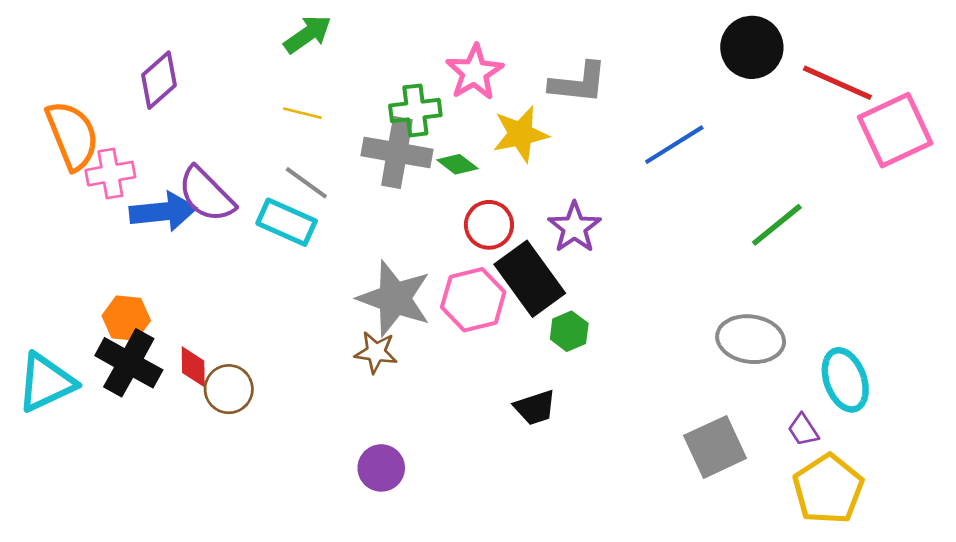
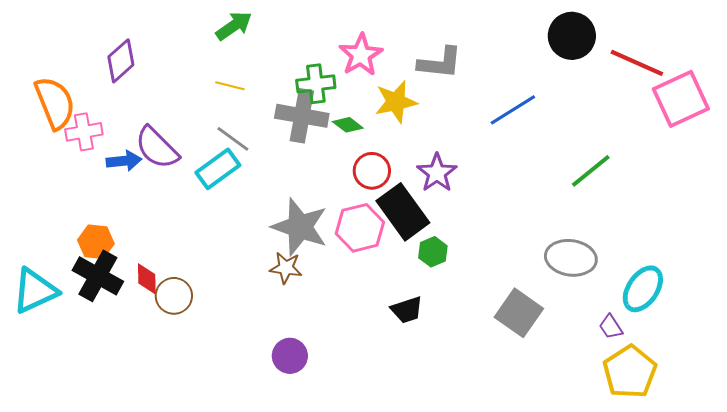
blue arrow: (163, 212) -> (124, 161), size x0.7
cyan rectangle: (287, 222) -> (218, 169), turned -60
cyan ellipse: (845, 380) -> (643, 289), turned 54
gray square: (715, 447) -> (519, 313), moved, turned -30

